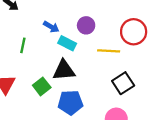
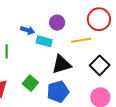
black triangle: (64, 70) -> (61, 64), moved

